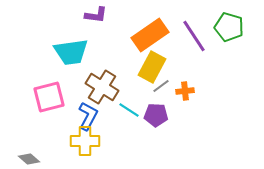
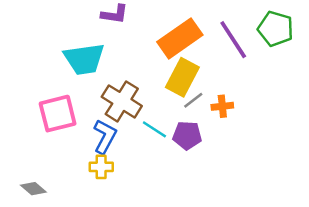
yellow cross: (85, 141) -> (101, 167), size x0.7

